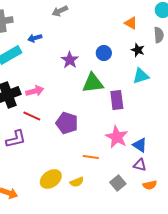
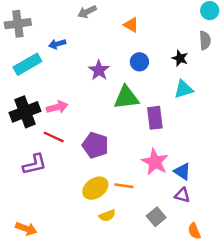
orange triangle: (131, 23) -> (131, 25), moved
yellow ellipse: (51, 179) -> (95, 188), moved
orange semicircle: (150, 185) -> (194, 231), moved, turned 80

